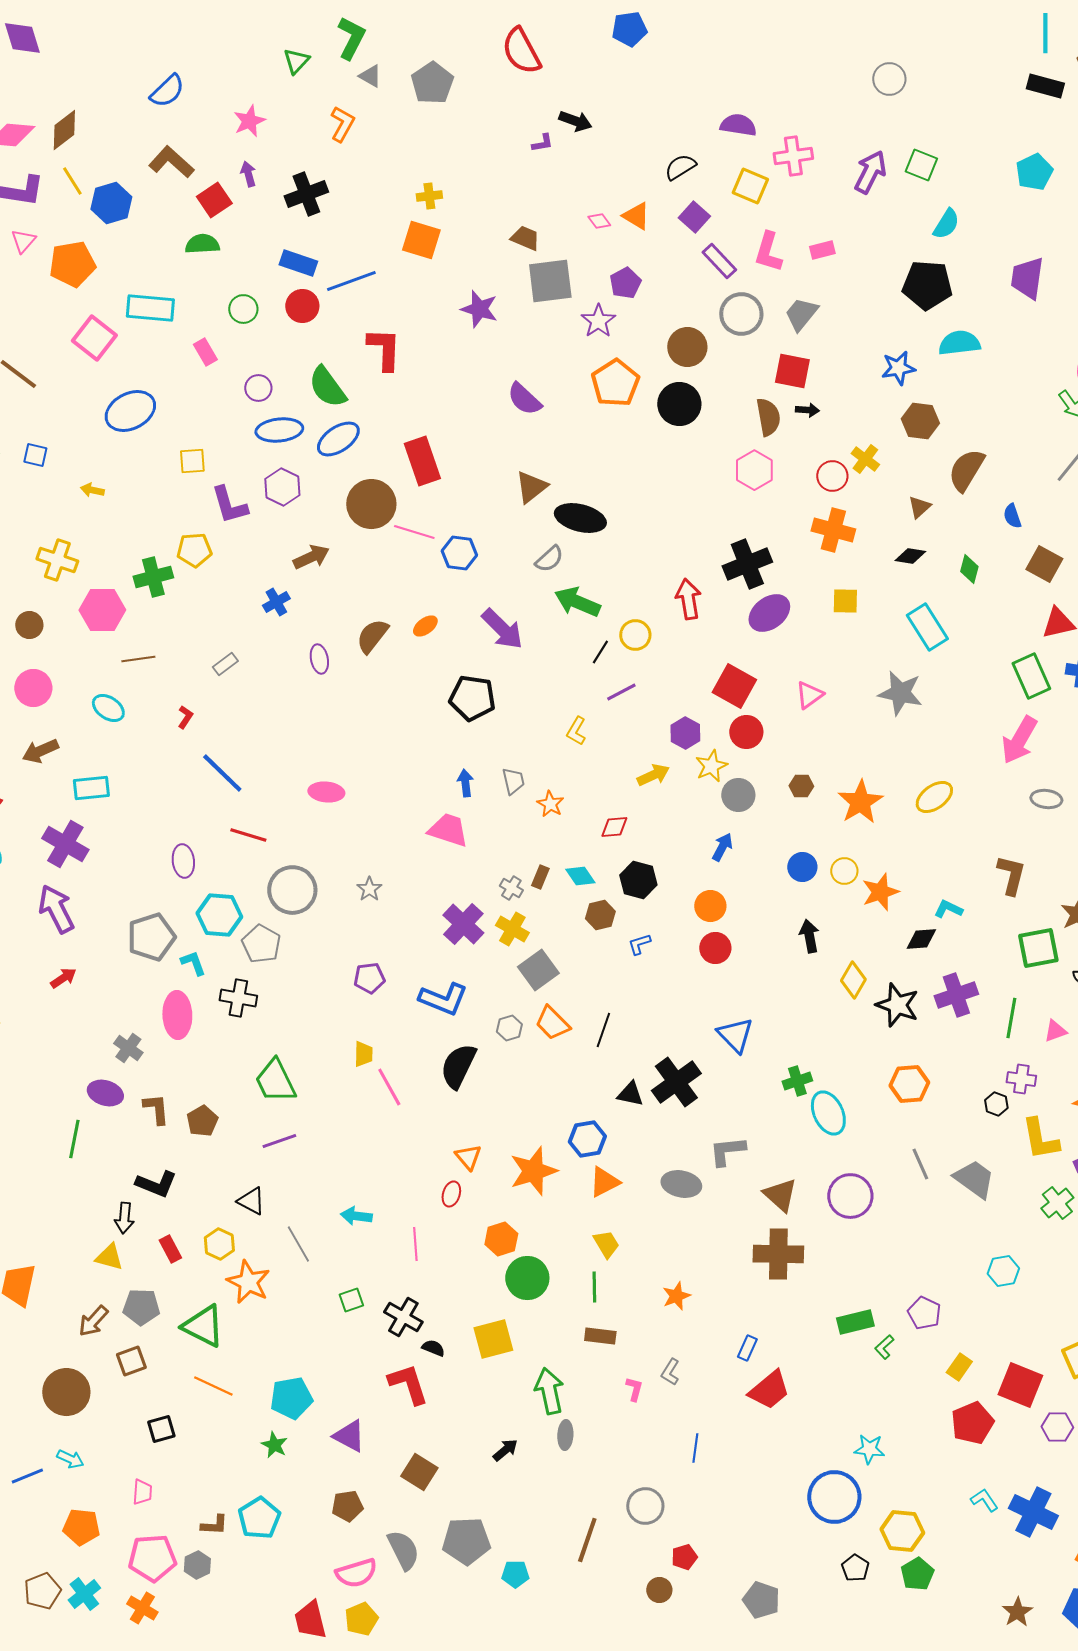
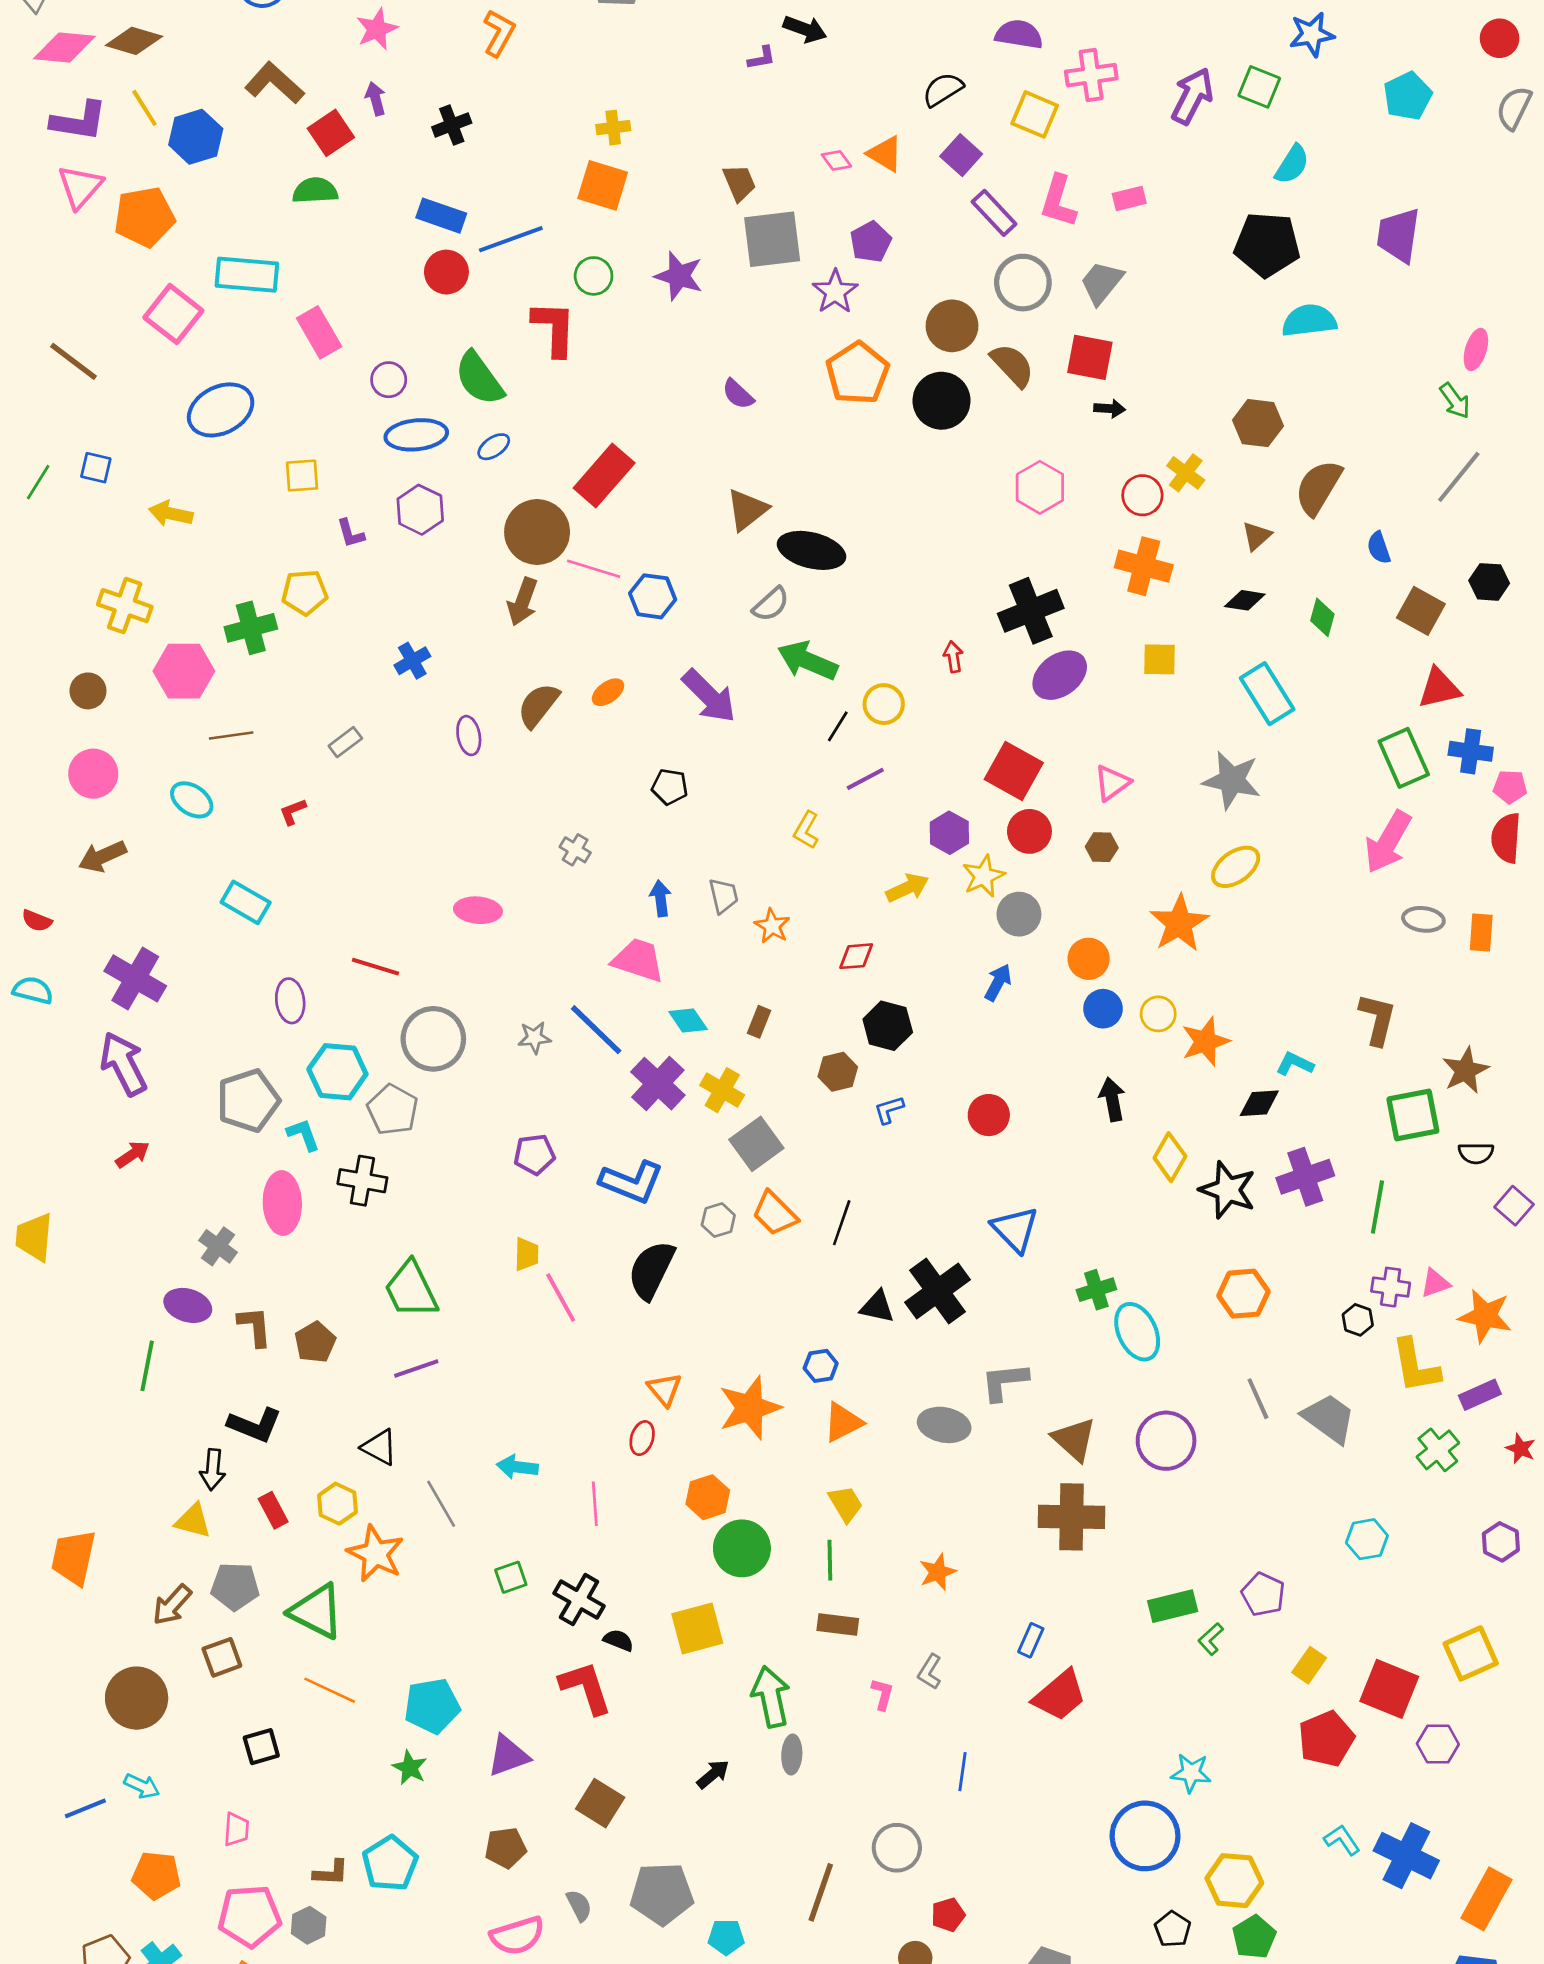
brown diamond: (64, 130) -> (134, 41), turned 54
black cross: (306, 194) -> (452, 125), size x0.7
brown trapezoid: (525, 238) -> (739, 183), turned 44
pink triangle: (23, 241) -> (80, 187), size x1.4
green circle: (243, 309) -> (594, 276), moved
pink rectangle: (205, 352) -> (319, 332), size x1.4
blue star: (898, 368) -> (1312, 34), moved
purple semicircle: (524, 399) -> (738, 394), size x0.7
brown semicircle: (768, 417) -> (1012, 365), moved, turned -33
blue ellipse: (338, 439) -> (494, 447), size x0.6
red rectangle: (422, 461) -> (604, 476), turned 60
yellow arrow: (92, 490) -> (171, 514), size x1.4
purple L-shape: (229, 505) -> (351, 533), size x0.6
brown arrow: (311, 557) -> (523, 602), moved, turned 135
red arrow: (688, 599) -> (953, 657), size x0.6
black pentagon: (472, 698) -> (670, 787), size x0.6
red L-shape: (185, 717) -> (293, 812), turned -145
blue line: (222, 773) -> (596, 1030), moved
brown hexagon: (801, 786) -> (1102, 847), moved
cyan rectangle: (91, 788) -> (246, 902), moved, turned 36
yellow ellipse: (934, 797) -> (1236, 867), moved
cyan diamond: (580, 876) -> (688, 1020), moved
gray cross: (511, 888) -> (575, 850), moved
gray star: (369, 889) -> (534, 1038), turned 30
orange circle: (710, 906) -> (1089, 959), moved
pink triangle: (1055, 1031) -> (1435, 1283), moved
blue hexagon: (587, 1139) -> (821, 1366), size x0.7
purple triangle: (349, 1436) -> (508, 1756), turned -48
gray semicircle: (403, 1550) -> (579, 1906), size x0.6

